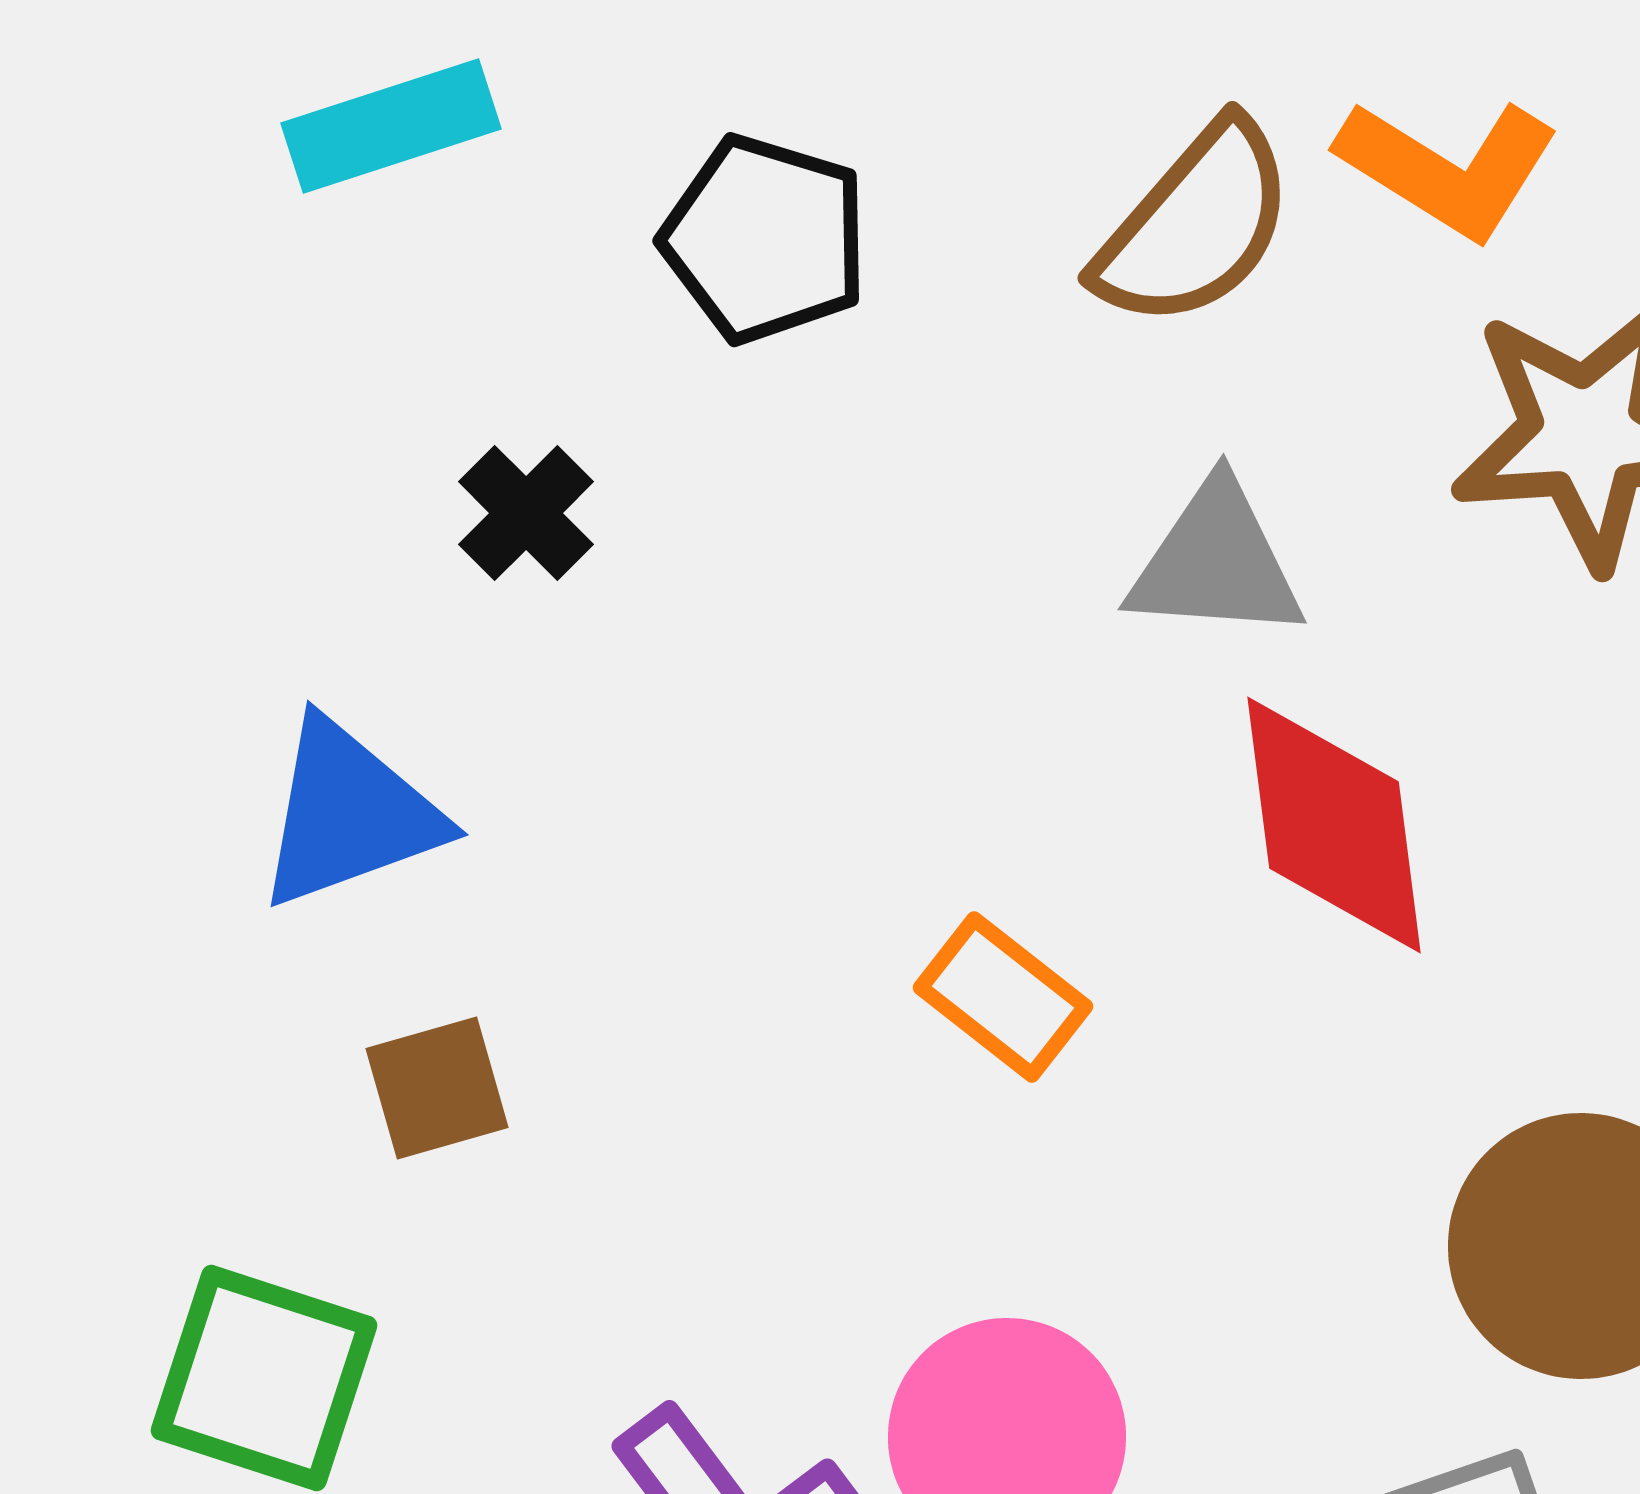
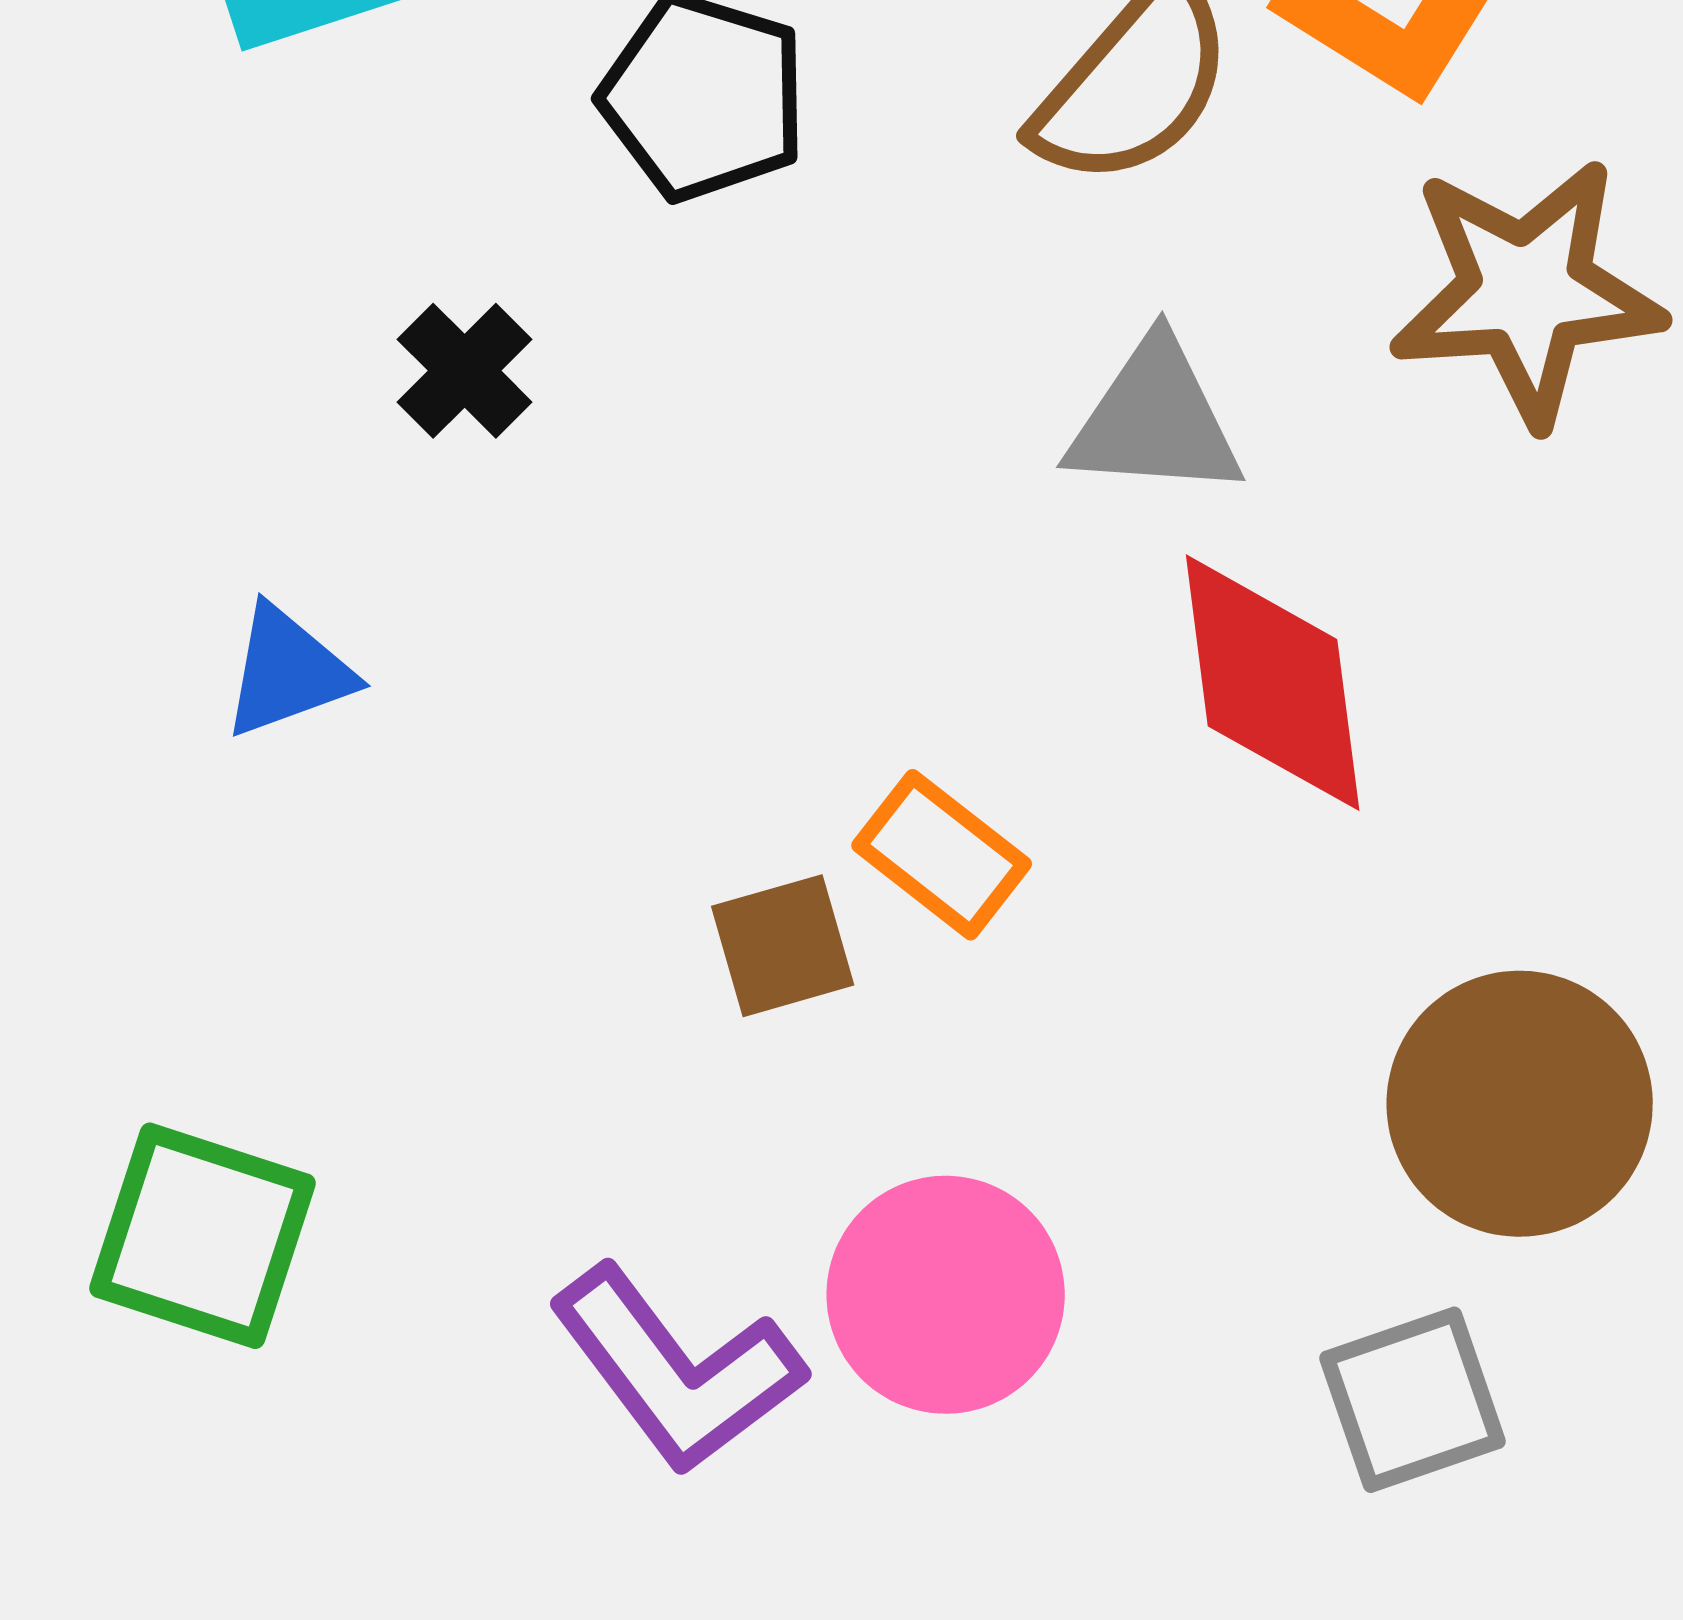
blue triangle: (349, 814) -> (288, 672), size x0.7
brown square: (437, 1088) -> (783, 946), moved

